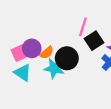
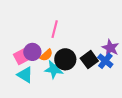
pink line: (83, 27) -> (55, 29), moved
black square: (94, 41) -> (89, 60), moved

